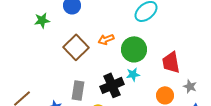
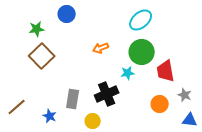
brown square: (76, 47) -> (42, 56), moved
green circle: (134, 49) -> (142, 52), moved
cyan star: (133, 74) -> (128, 73), moved

